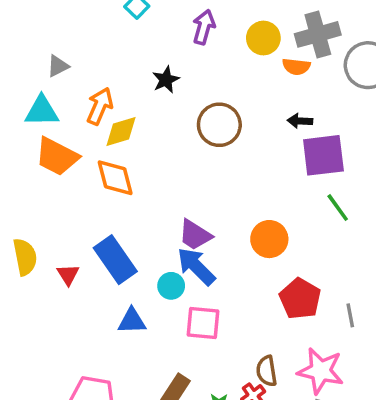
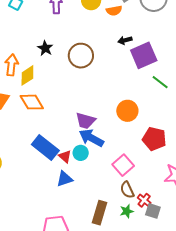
black star: (166, 80) -> (45, 48), moved
red triangle: (68, 275) -> (65, 156), moved
pink square: (203, 323) -> (123, 165), moved, turned -30
brown semicircle: (267, 371) -> (127, 190), moved

